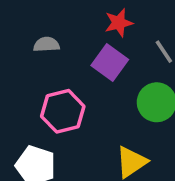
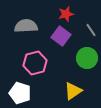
gray semicircle: (46, 44) -> (26, 26), size x1.6

